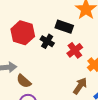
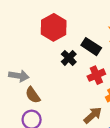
red hexagon: (23, 33) -> (54, 27), moved

